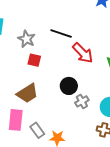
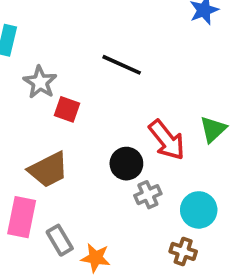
gray star: (26, 39) -> (40, 82), moved
red arrow: (83, 53) -> (167, 140), moved

